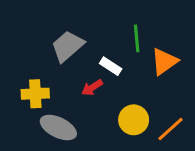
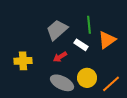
gray trapezoid: (68, 46) -> (57, 30), moved
white rectangle: (111, 66) -> (81, 45), moved
gray ellipse: (58, 127) -> (62, 83), moved

